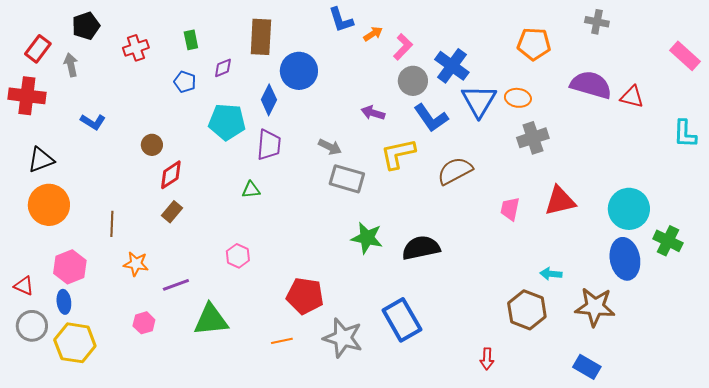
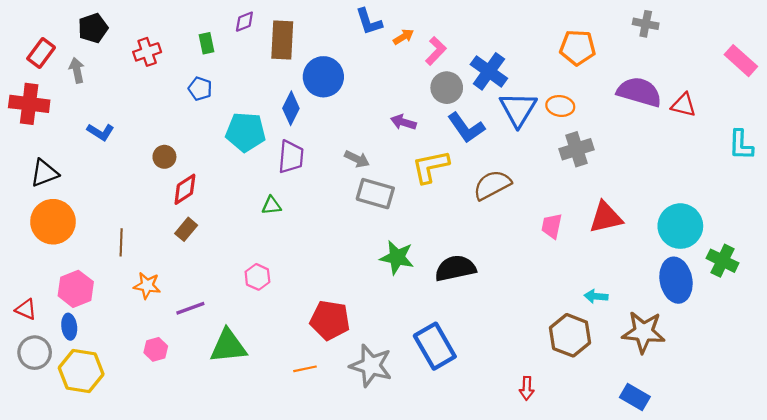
purple diamond: (223, 68) -> (244, 22), moved

